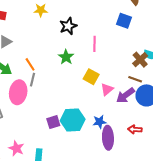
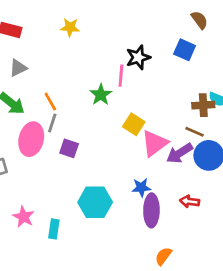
black star: (68, 26) -> (138, 57), moved
pink line: (95, 44) -> (121, 76), moved
brown cross: (140, 60) -> (203, 105), turned 35
pink triangle: (107, 89) -> (154, 143), size x1.5
cyan hexagon: (73, 120) -> (95, 202), moved
purple square: (53, 122) -> (69, 148), moved, turned 32

